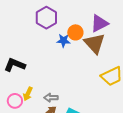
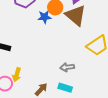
gray arrow: (51, 98) -> (67, 67), moved

